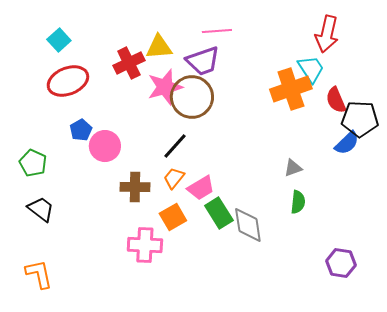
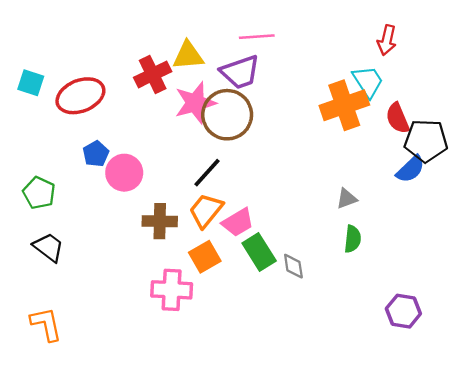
red arrow: (327, 34) -> (387, 40), size x0.7
cyan square: (59, 40) -> (31, 83), moved, turned -30
orange trapezoid: (174, 178) -> (206, 211), size x1.4
gray diamond: (248, 225) -> (293, 266), size x0.6

